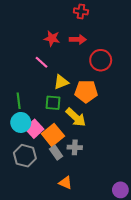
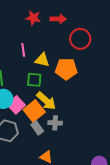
pink line: (42, 62) -> (23, 50), moved, turned 40
yellow triangle: (61, 82) -> (42, 60), turned 35
yellow arrow: (76, 117) -> (46, 101), moved

